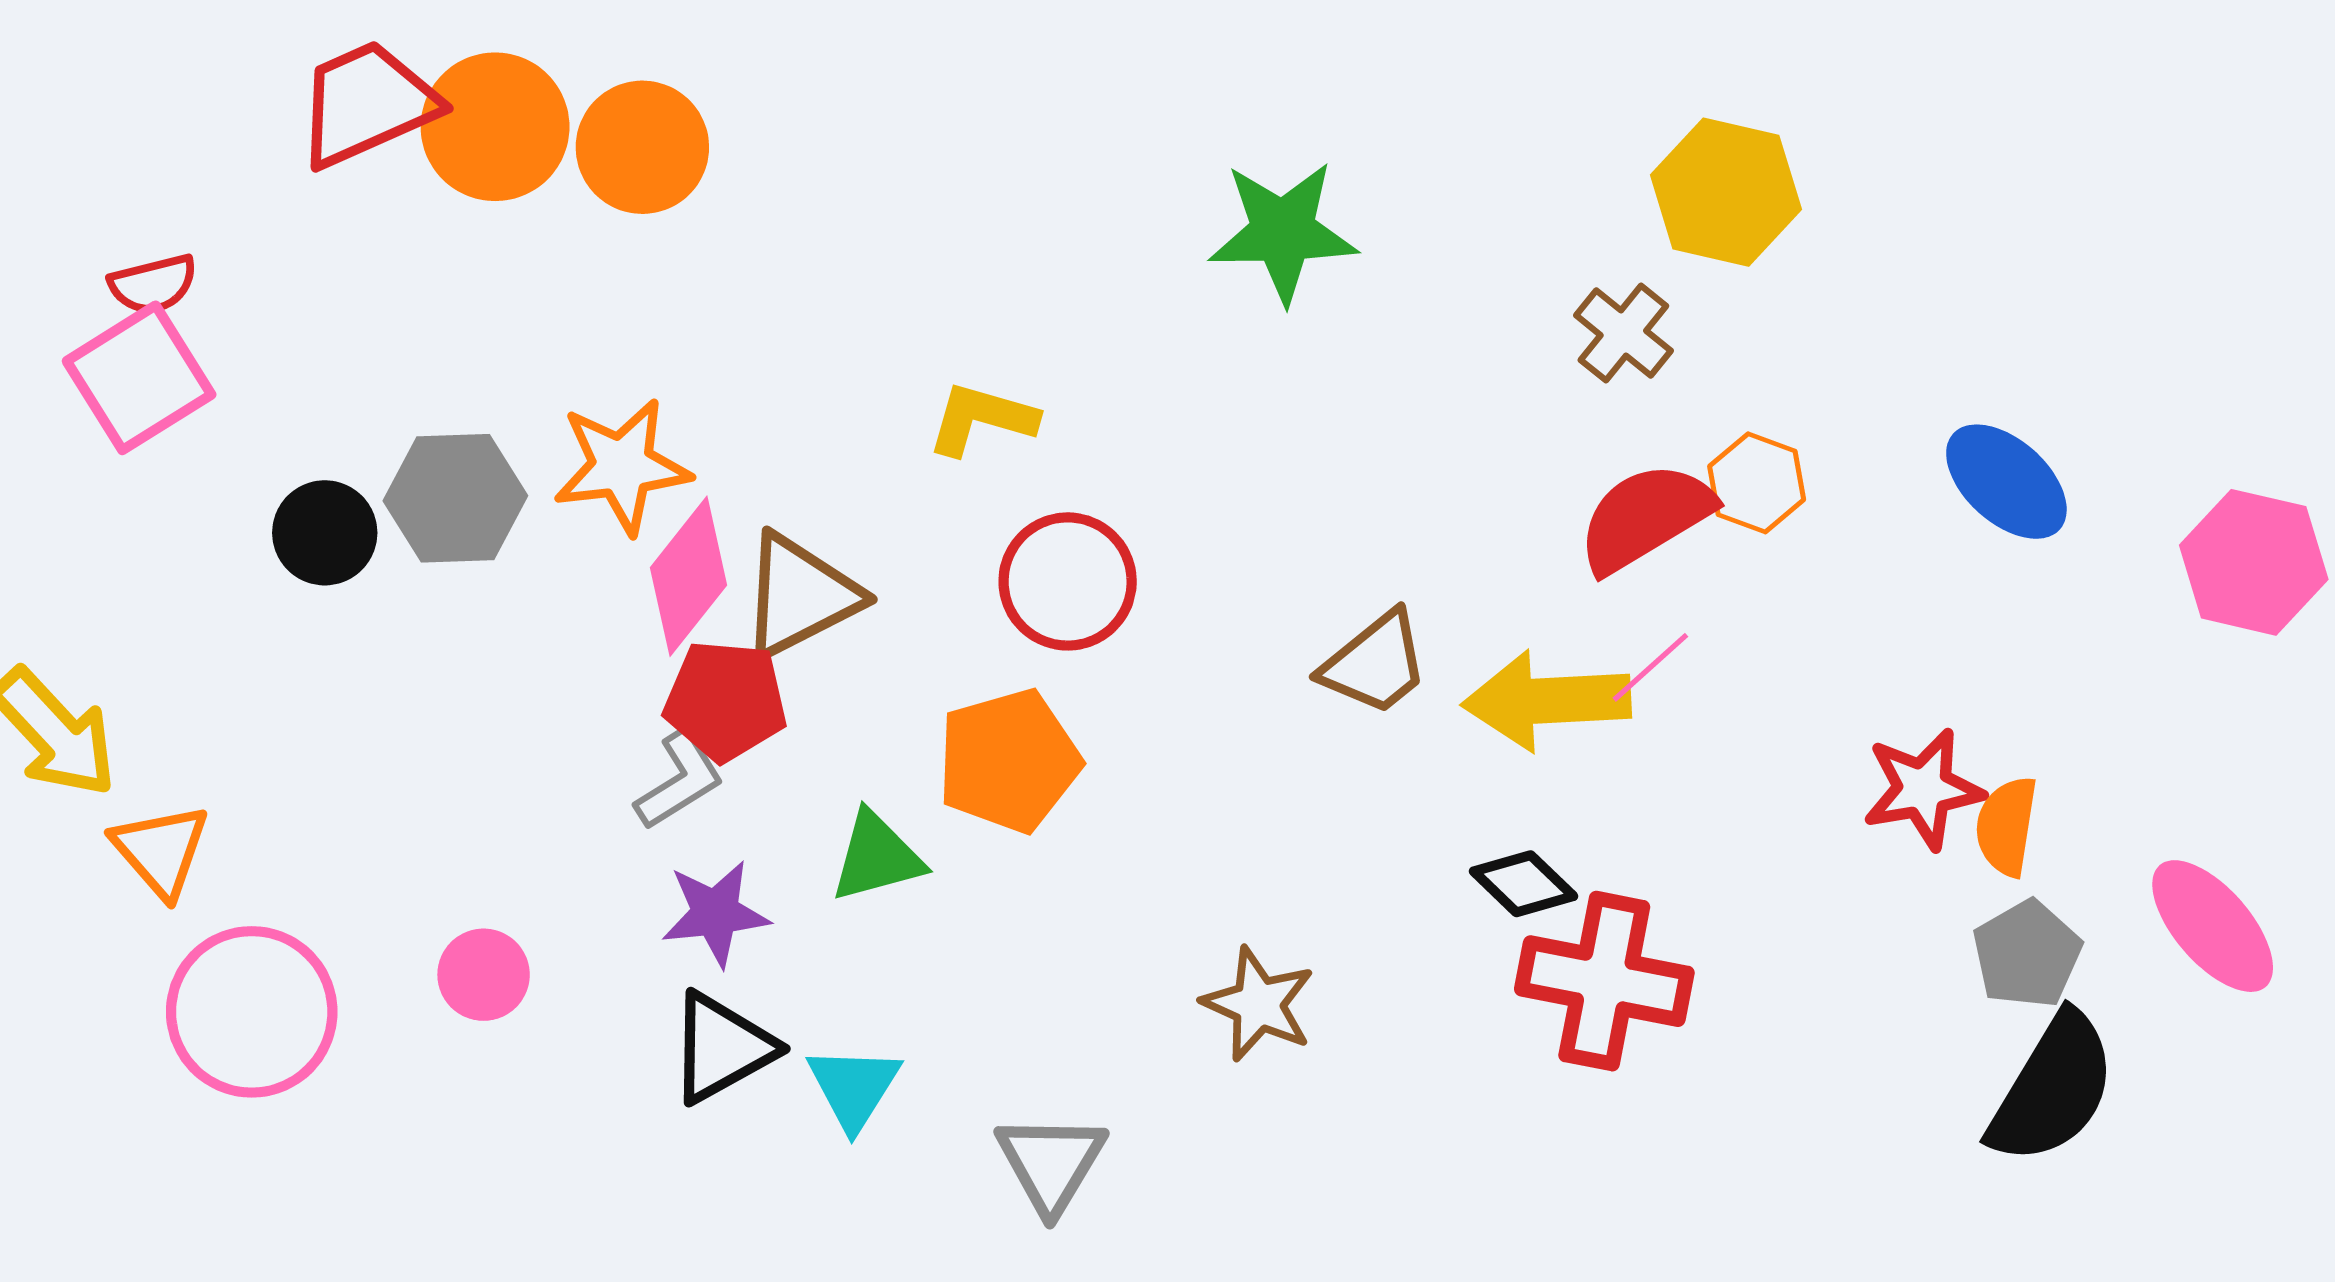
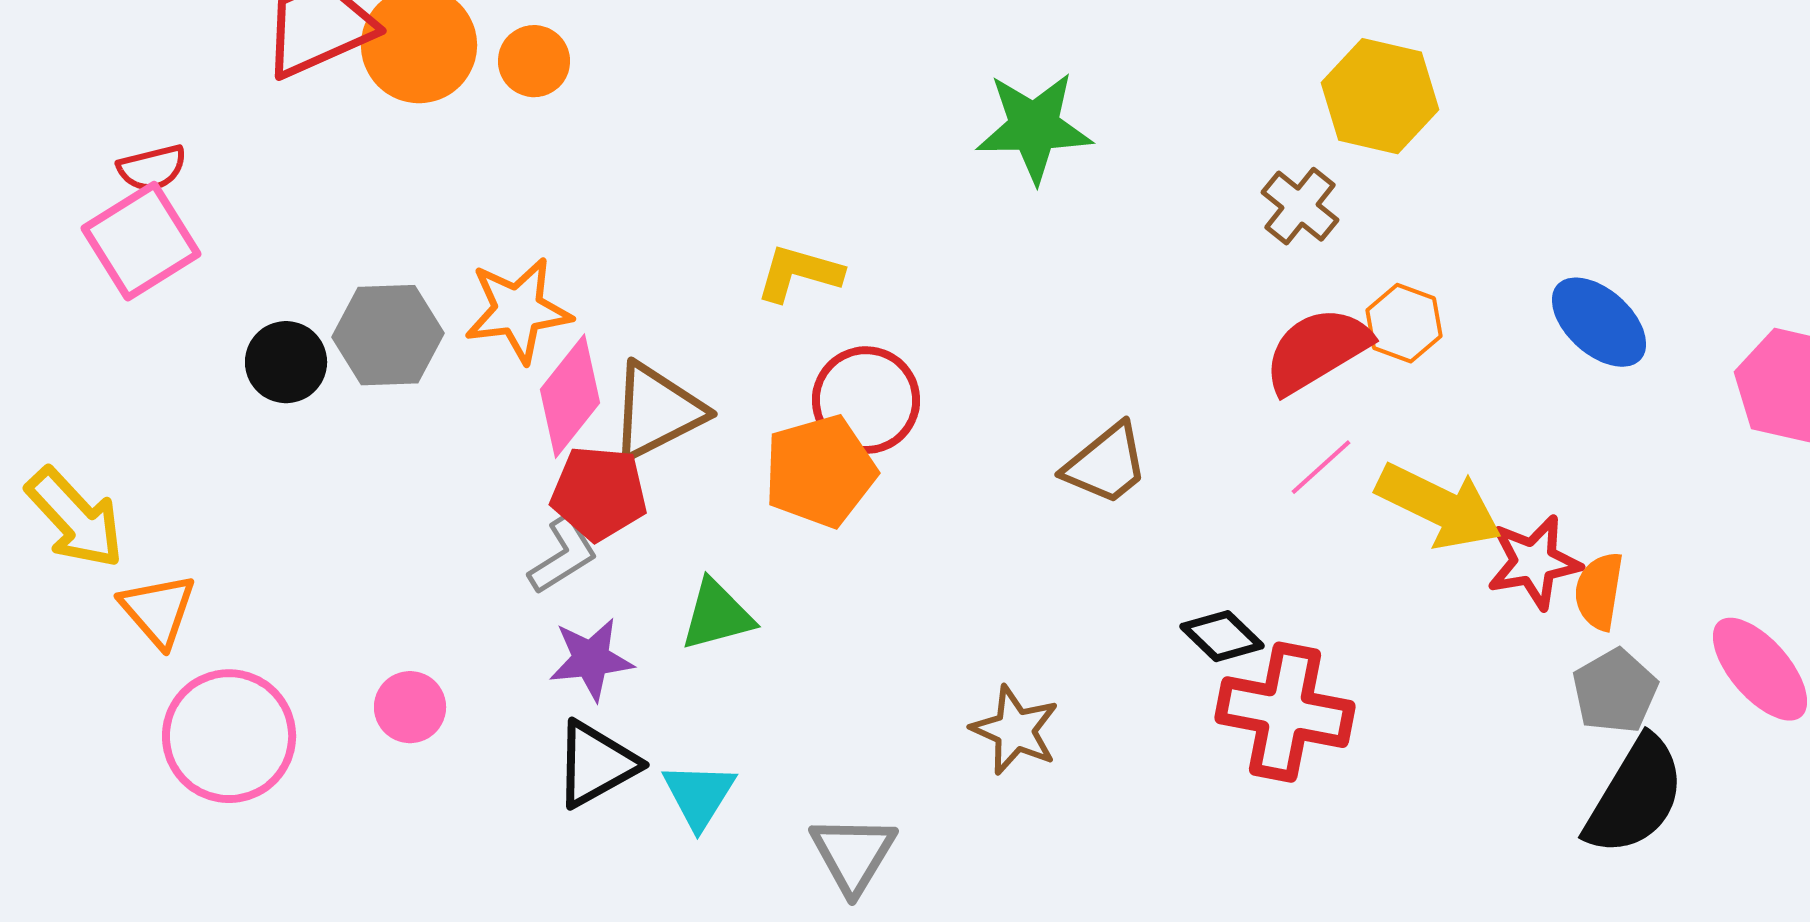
orange circle: (642, 147) -> (534, 61), size x0.7
yellow arrow: (1547, 701) -> (1439, 506), moved, turned -151
orange pentagon: (1009, 761) -> (820, 471), moved

